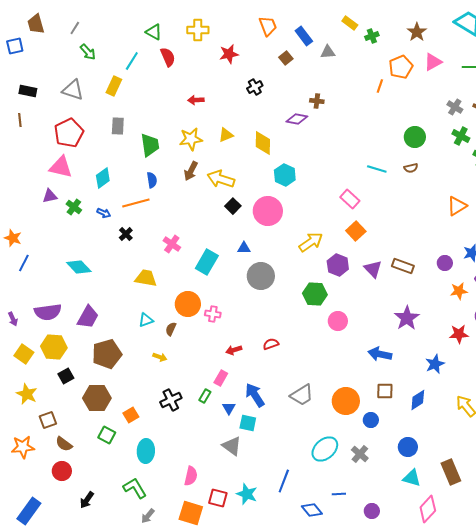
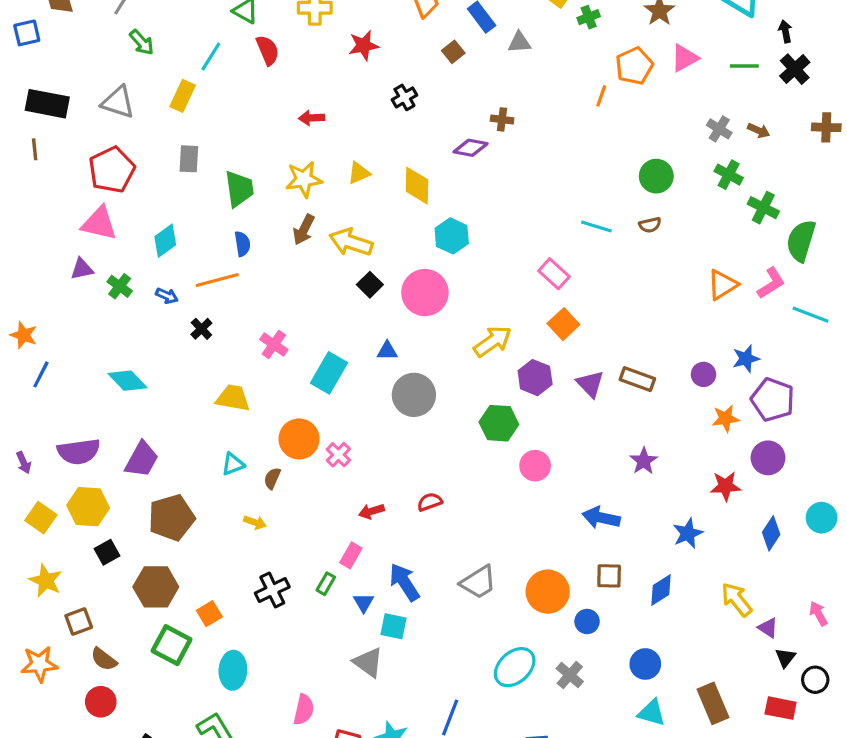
black rectangle: (28, 91) -> (47, 104), size x1.5
pink cross: (213, 314) -> (338, 455), turned 35
purple star: (407, 318) -> (644, 461), size x0.7
green square: (107, 435) -> (172, 645), size x1.4

